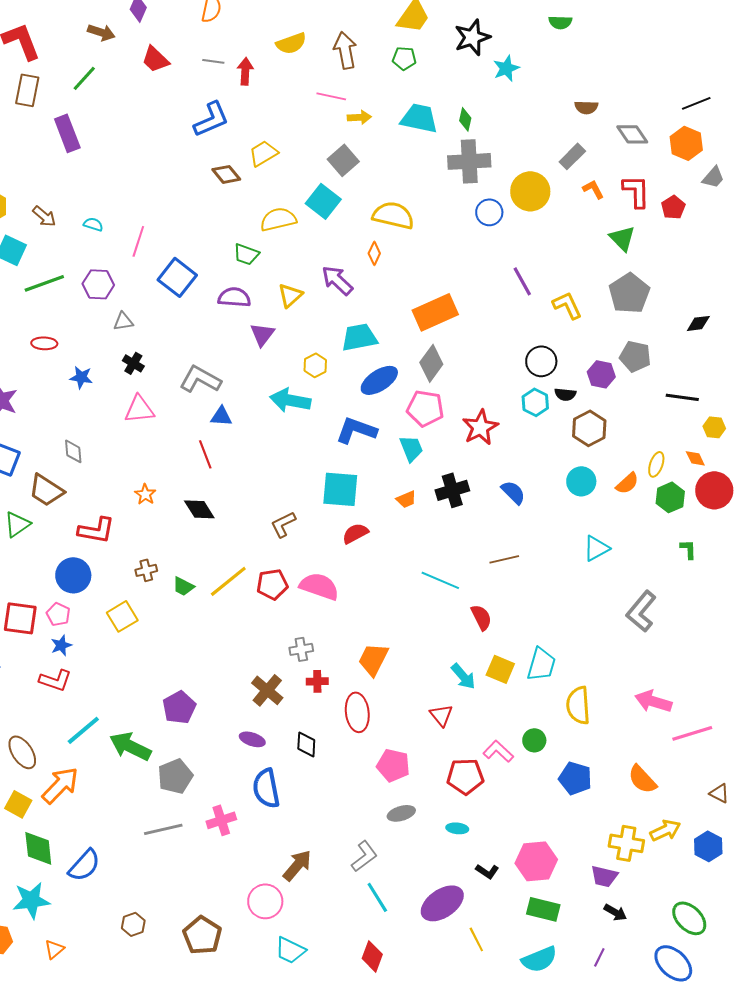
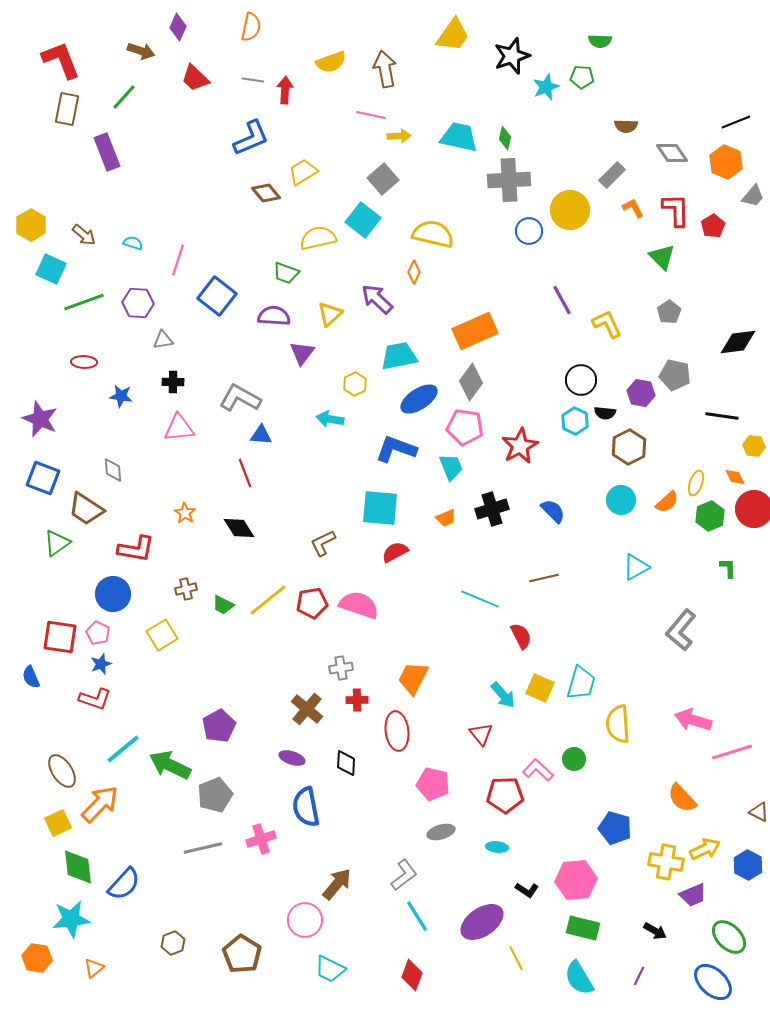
green pentagon: (404, 58) -> (582, 77), moved
gray pentagon: (629, 293) -> (669, 312), size x0.6
black diamond: (698, 323) -> (738, 342), size x1.5
black cross: (133, 363) -> (173, 382), turned -30
cyan arrow: (290, 400) -> (330, 419), size x0.7
blue pentagon: (575, 778) -> (615, 828), moved
yellow square: (18, 804) -> (58, 823), turned 36
purple trapezoid: (604, 876) -> (693, 895), moved, turned -36
cyan semicircle: (539, 959) -> (579, 978), turned 81

